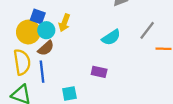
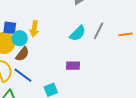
gray line: (147, 30) -> (99, 31), moved
blue line: (42, 72) -> (23, 75), turned -36

